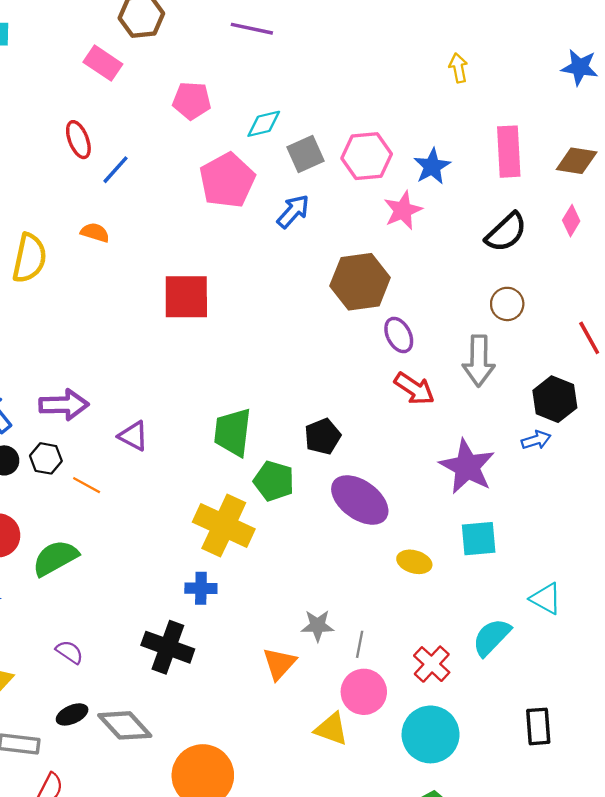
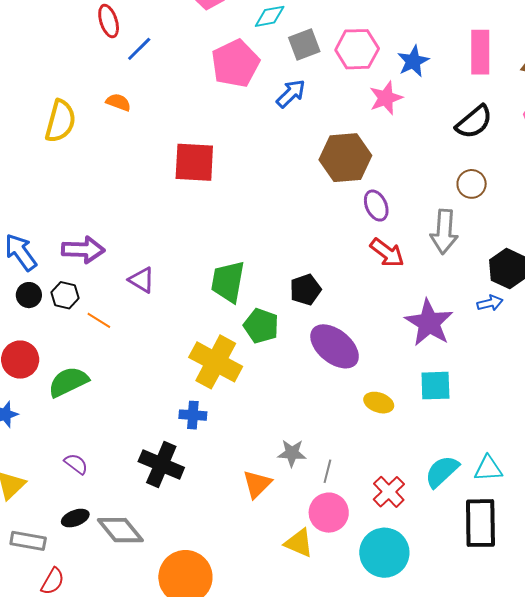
cyan triangle: (546, 599) -> (488, 469), moved, turned -36
black rectangle: (538, 726) -> (480, 523), moved, size x1.5

